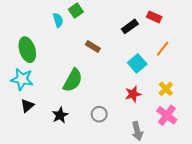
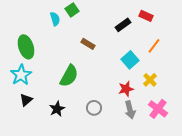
cyan star: (22, 79) -> (21, 75), turned 30
yellow cross: (166, 89) -> (150, 80), moved
gray arrow: (137, 131) -> (130, 110), moved

